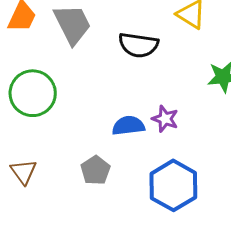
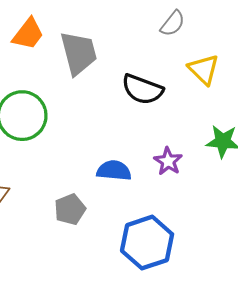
purple star: (165, 119) -> (168, 161), moved

